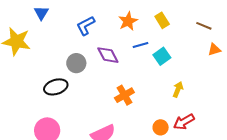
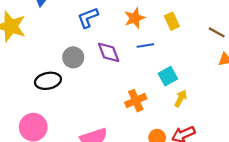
cyan square: (162, 56) -> (168, 76), moved
orange cross: (124, 95) -> (136, 101), moved

